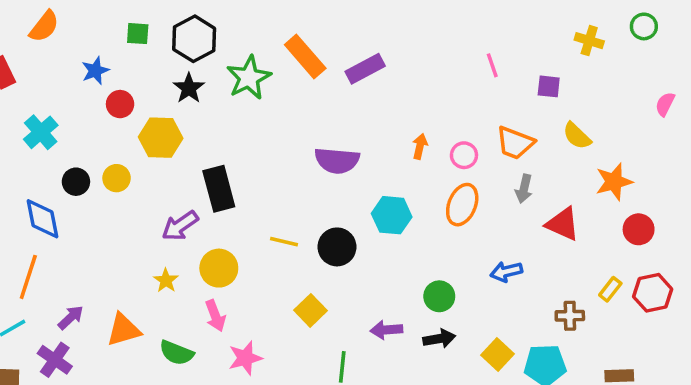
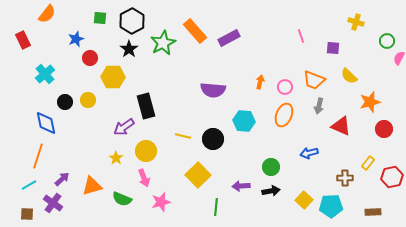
green circle: (644, 26) -> (387, 41), moved
red hexagon: (653, 293) -> (392, 177), moved
yellow square: (311, 310) -> (198, 175), size x1.4

